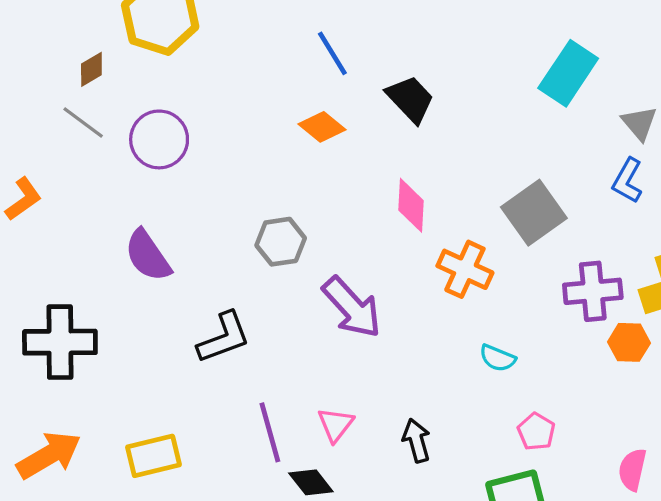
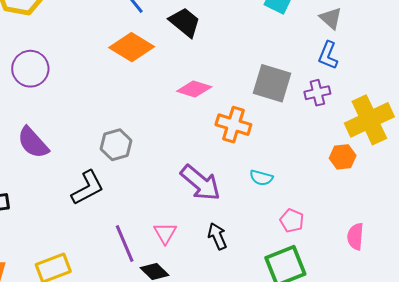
orange diamond: (322, 127) -> (132, 47), size x1.5
pink diamond: (411, 205) -> (194, 89), turned -68
gray square: (534, 213) -> (272, 83), turned -30
gray hexagon: (281, 242) -> (116, 145), moved
purple cross: (593, 291) -> (317, 93), moved, size x0.7
purple arrow: (352, 307) -> (200, 183), moved

